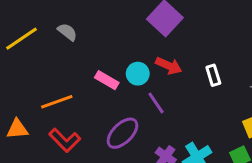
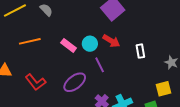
orange line: (57, 102) -> (30, 41), moved

